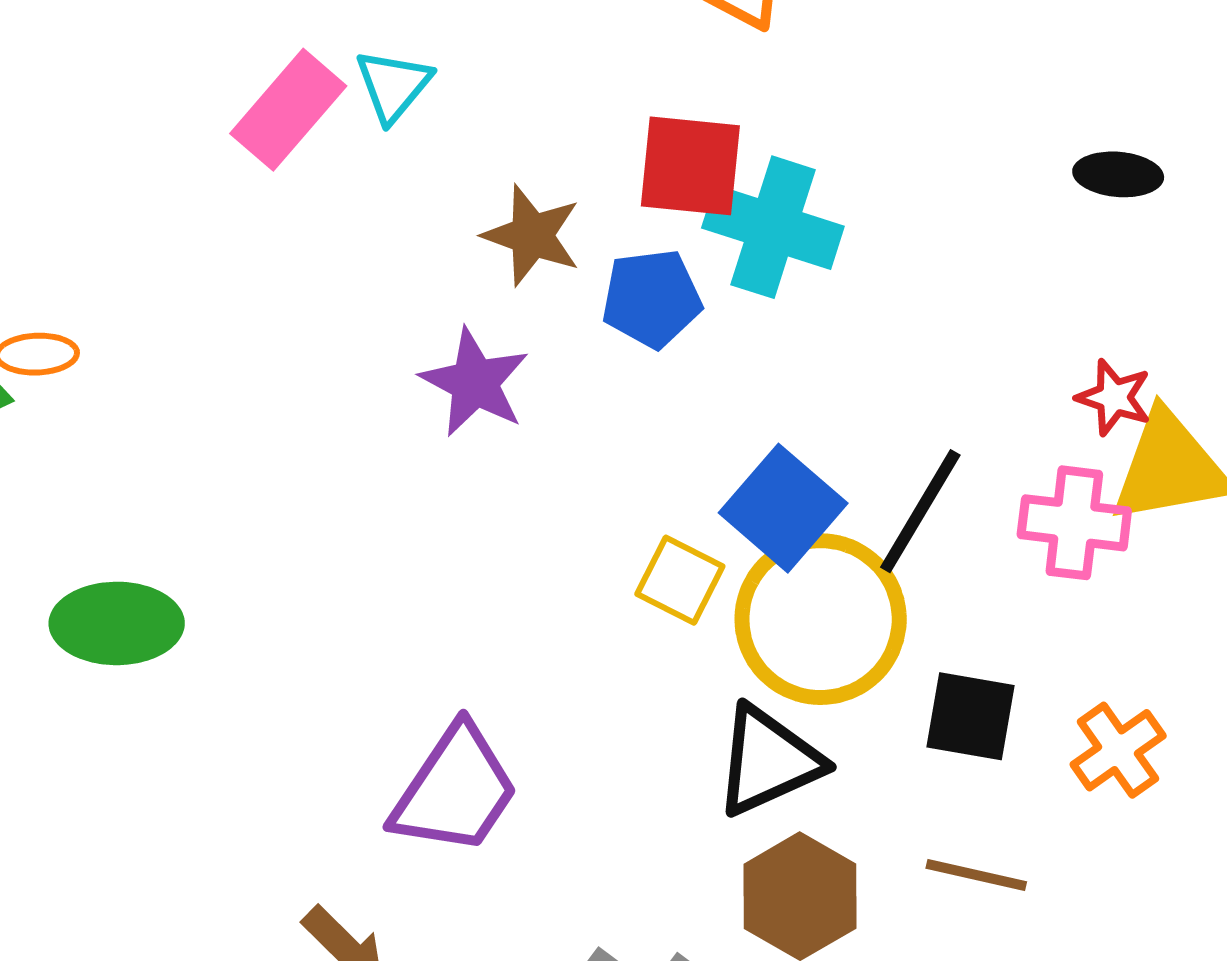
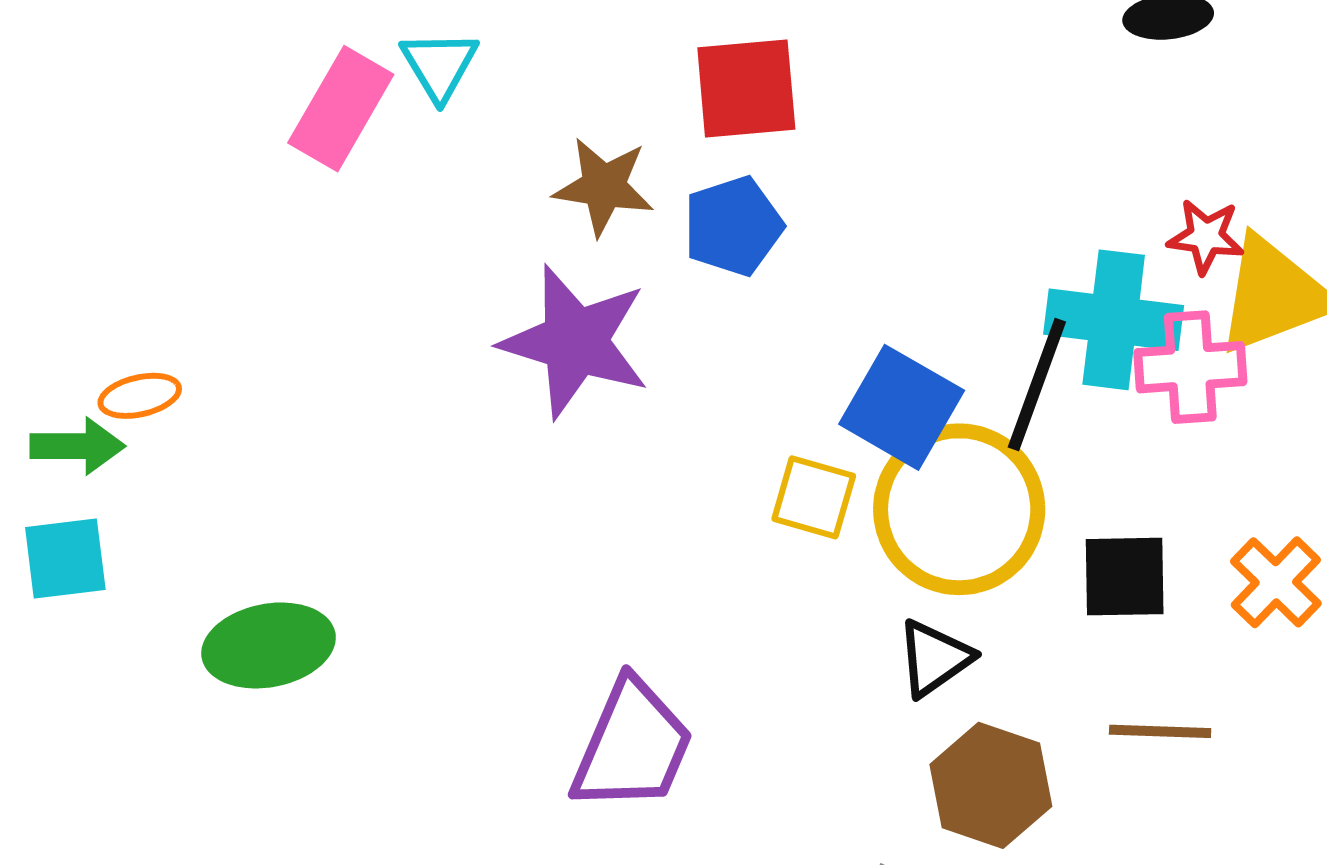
cyan cross: (773, 227) -> (1114, 320), moved
purple star: (475, 382) -> (575, 342), size x1.4
black triangle: (768, 761) -> (934, 658), size x0.7

